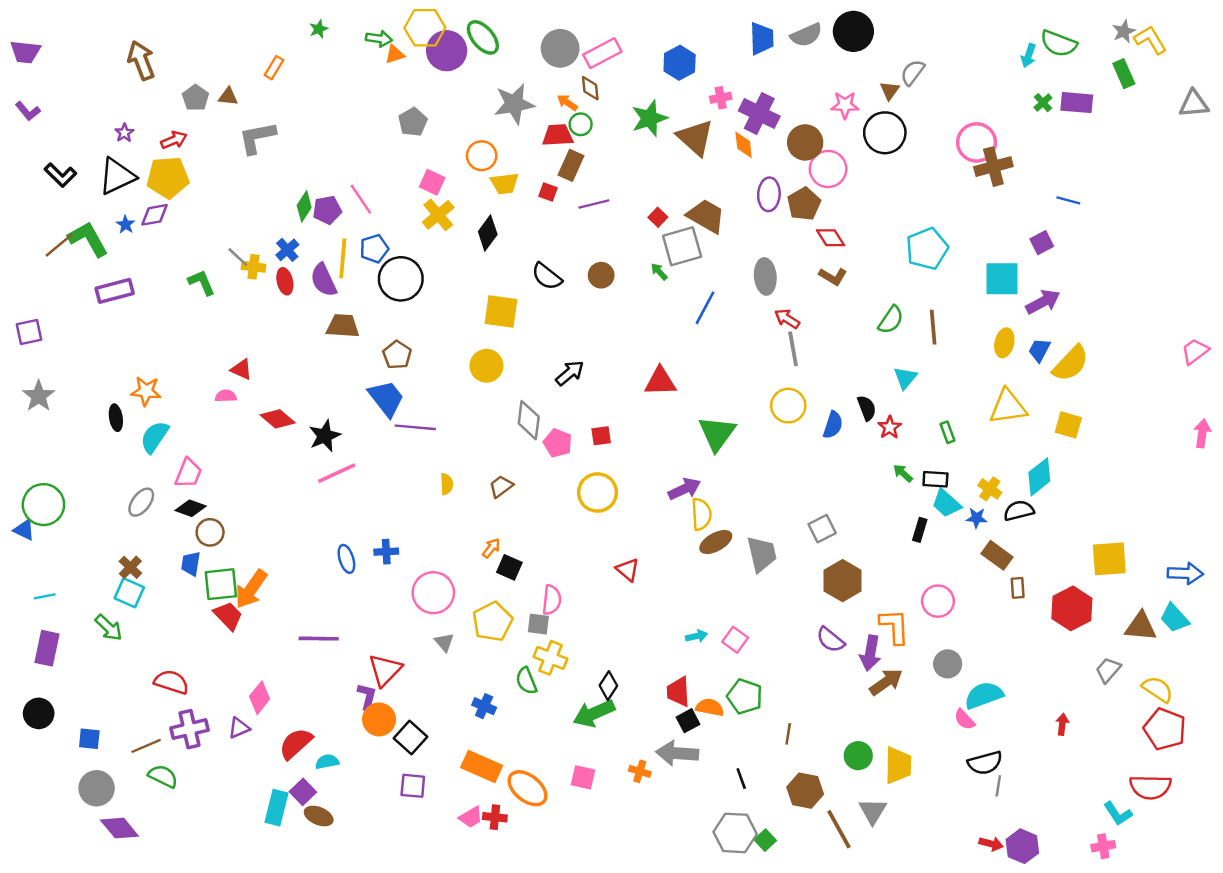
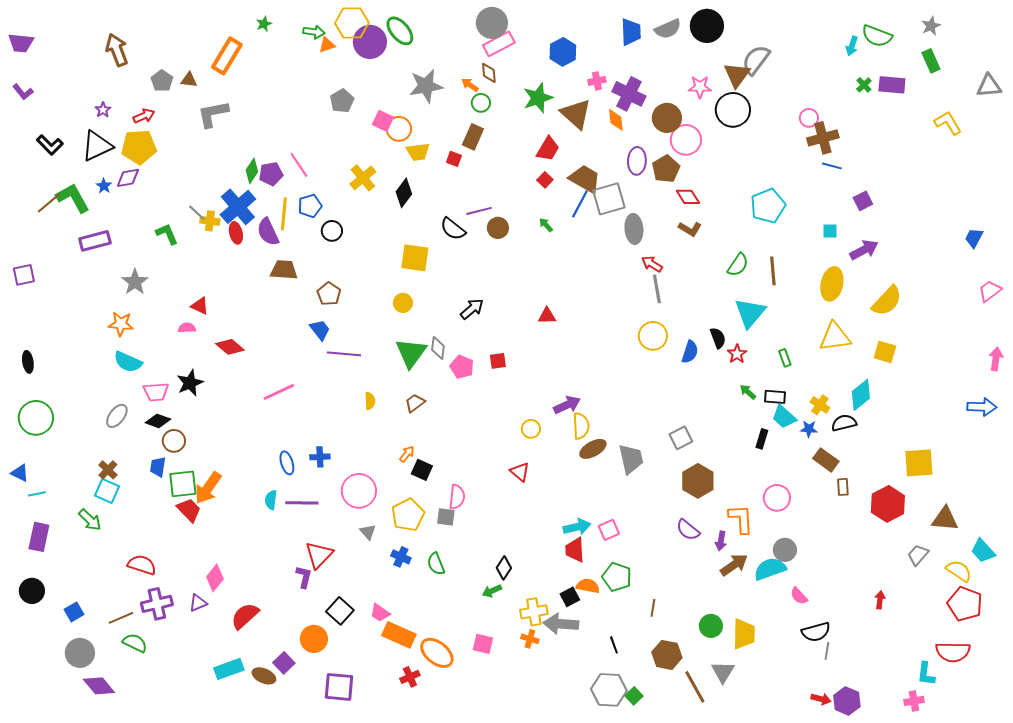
yellow L-shape: (1150, 40) -> (948, 123), moved
gray circle: (560, 48) -> (492, 23), moved
orange rectangle: (274, 68) -> (227, 56), size x1.8
gray semicircle: (913, 72) -> (756, 60), size x1.4
brown triangle: (890, 91) -> (737, 75), size x1.6
red trapezoid: (558, 135) -> (548, 149), moved, turned 124
pink circle: (977, 142) -> (809, 118), size x0.6
pink square: (432, 182) -> (383, 121), moved
blue line: (1068, 200) -> (832, 166), moved
purple line: (594, 204) -> (479, 211), moved
gray square: (682, 246) -> (609, 199), moved
blue cross: (287, 250) -> (238, 207), size x1.8
black circle: (401, 279) -> (332, 231), size x0.6
cyan square: (1002, 279) -> (830, 231), size x0.5
blue line: (705, 308) -> (580, 204), moved
yellow ellipse: (1004, 343) -> (832, 284), size x1.4
blue trapezoid: (1039, 350) -> (974, 238), moved
yellow circle: (486, 366) -> (403, 303), size x0.7
cyan triangle: (905, 378) -> (750, 313), size x1.6
red triangle: (660, 381) -> (547, 316), size x0.7
gray star: (39, 396) -> (135, 282), moved
blue trapezoid: (386, 398) -> (320, 330), size x0.7
black ellipse: (116, 418) -> (28, 362), moved
gray diamond: (529, 420) -> (438, 348), size x0.7
green triangle: (717, 433) -> (411, 353), moved
black star: (325, 436) -> (190, 383), moved
cyan semicircle: (155, 437) -> (128, 362), turned -100
pink trapezoid: (188, 473) -> (156, 392), turned 64
yellow circle: (598, 492) -> (531, 429), moved, size x0.6
blue triangle: (24, 530) -> (20, 473), moved
blue arrow: (1185, 573) -> (982, 407), moved
cyan trapezoid: (1175, 618) -> (983, 551), moved
cyan arrow: (696, 636) -> (577, 527), size x1.5
purple line: (319, 639) -> (302, 503), moved
pink square: (735, 640) -> (609, 530), turned 30
purple arrow: (870, 653) -> (721, 541), size x0.7
yellow cross: (550, 658) -> (534, 612), moved, turned -32
red trapezoid: (678, 692) -> (575, 550), moved
cyan semicircle: (984, 695) -> (770, 569), moved
blue cross: (484, 706) -> (401, 557), moved
green arrow: (594, 713) -> (492, 591), size x0.6
orange circle: (379, 719) -> (314, 639), moved
blue square: (89, 739) -> (74, 612), turned -36
cyan semicircle: (327, 762) -> (271, 500), moved, turned -72
purple square: (413, 786) -> (339, 687), moved, size x1.4
purple square: (303, 792) -> (284, 663), moved
cyan rectangle: (276, 808) -> (229, 669), turned 56
cyan L-shape: (1118, 814) -> (926, 674), turned 40
pink trapezoid: (471, 817) -> (380, 613), moved, turned 65
red cross: (495, 817) -> (410, 677), turned -30

